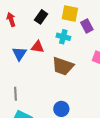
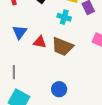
red triangle: (38, 47) -> (40, 42), moved

